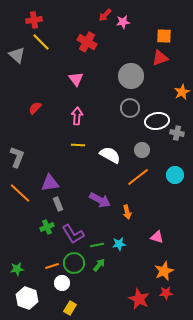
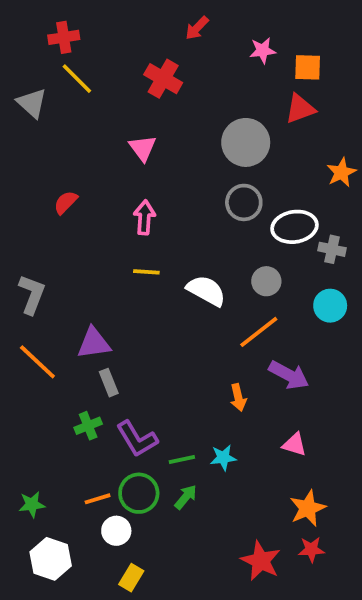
pink star: (123, 22) -> (263, 50), moved
cyan circle: (175, 175) -> (330, 306), moved
purple arrow: (100, 200) -> (289, 375), moved

